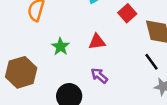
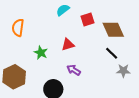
red square: (127, 13) -> (87, 19), turned 32

